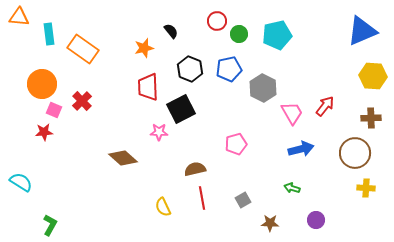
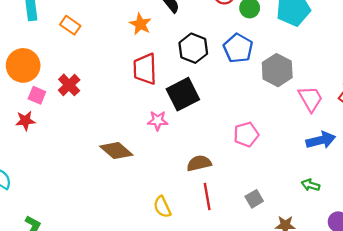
orange star: (144, 48) -> (140, 24), turned -30
orange rectangle: (83, 49) -> (70, 25), size x0.6
blue pentagon: (229, 69) -> (238, 48), turned -30

